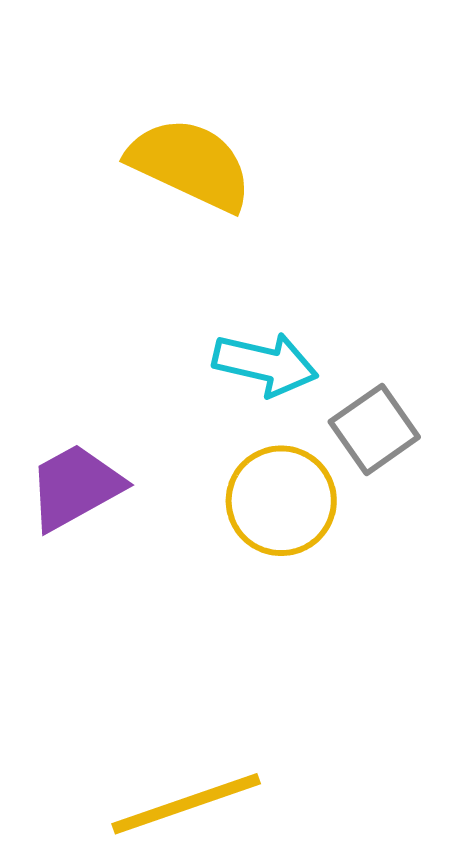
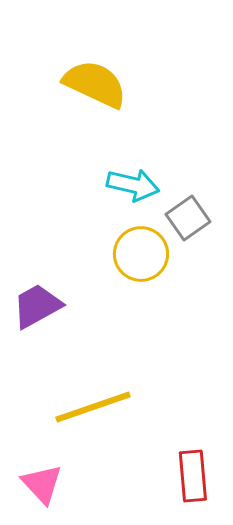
purple trapezoid: (75, 487) -> (37, 306), moved

